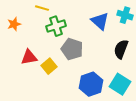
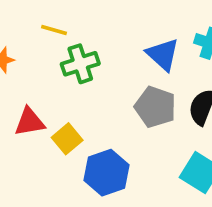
gray pentagon: (72, 49) -> (155, 107), moved
blue hexagon: (91, 84) -> (107, 173), moved

